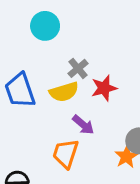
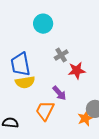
yellow semicircle: (64, 92) -> (25, 82), moved

